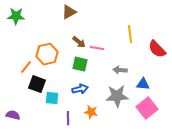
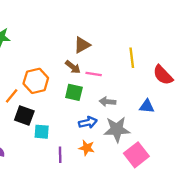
brown triangle: (69, 12) -> (82, 45), moved
gray arrow: (120, 70) -> (107, 102), moved
blue triangle: (143, 84) -> (147, 106), moved
blue arrow: (80, 89) -> (88, 122), moved
pink square: (147, 108) -> (136, 155), moved

